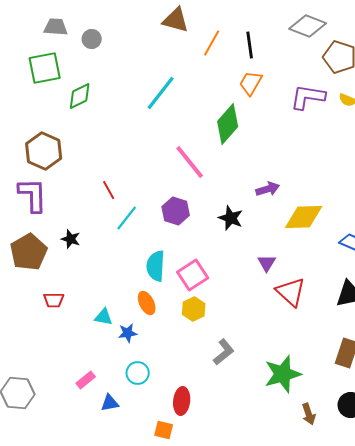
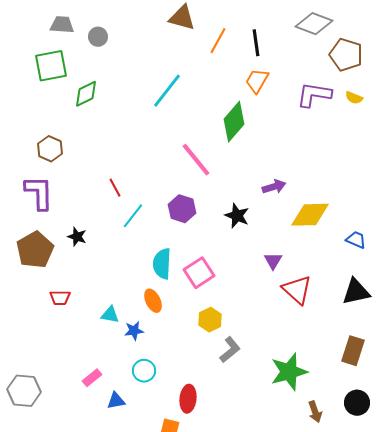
brown hexagon: (44, 151) -> (50, 149), size x0.7
yellow hexagon: (194, 309) -> (210, 320), moved

